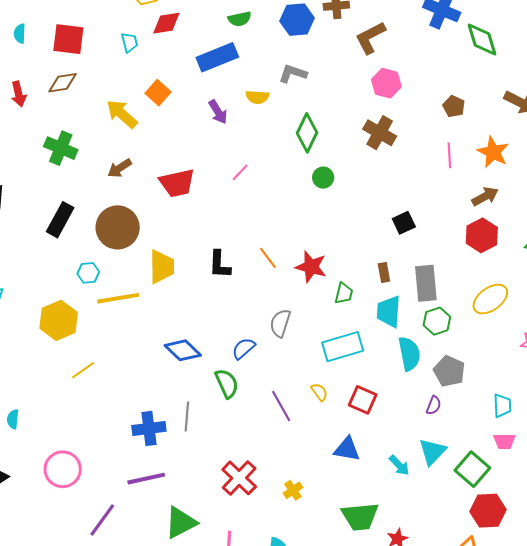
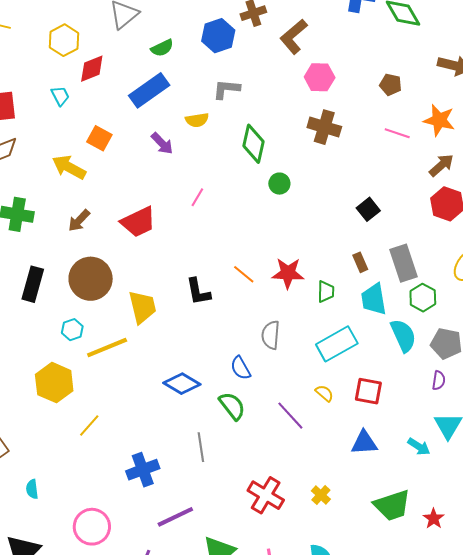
pink line: (449, 155) -> (397, 133), turned -55
blue semicircle: (244, 348) -> (241, 368), turned -65
blue cross: (149, 428) -> (143, 470), moved

